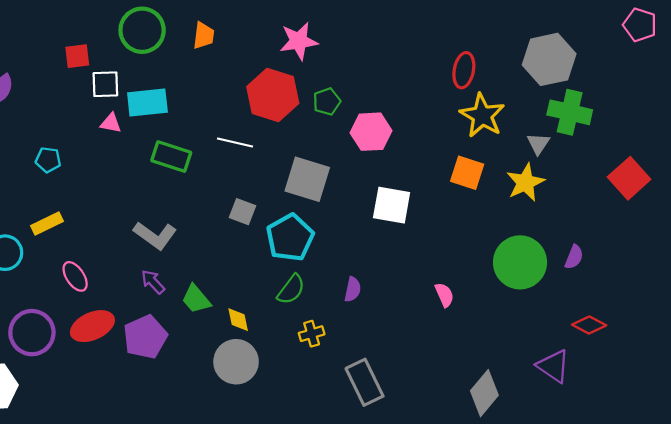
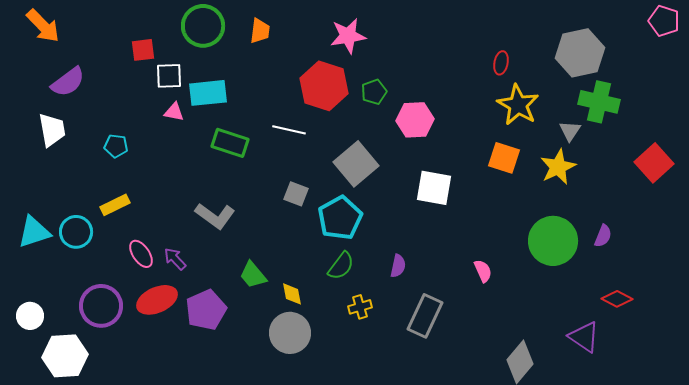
red ellipse: (464, 70) -> (501, 63), size x0.7
gray square: (307, 179) -> (356, 164), turned 33
purple arrow: (153, 282) -> (175, 259), moved
gray rectangle: (365, 382) -> (425, 316), moved, turned 51

